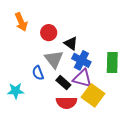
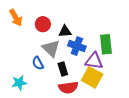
black triangle: (71, 43) -> (65, 31), turned -32
purple triangle: (82, 78) -> (94, 61), moved
black rectangle: (63, 83) -> (63, 69), turned 40

